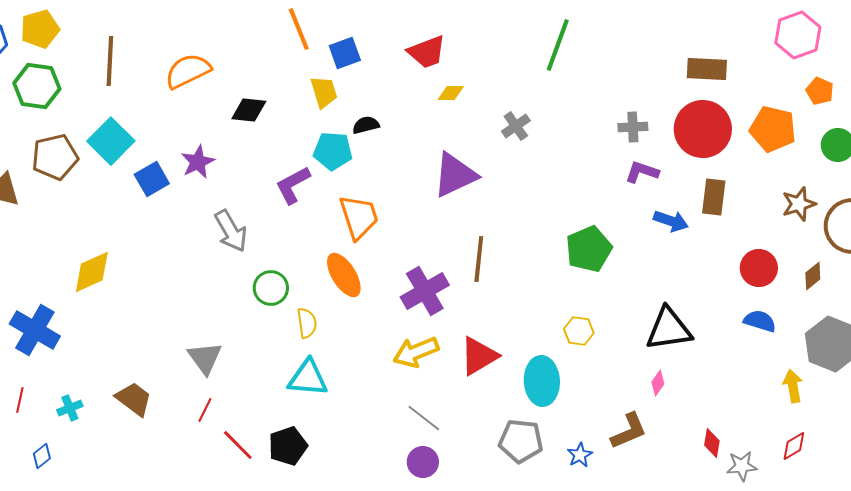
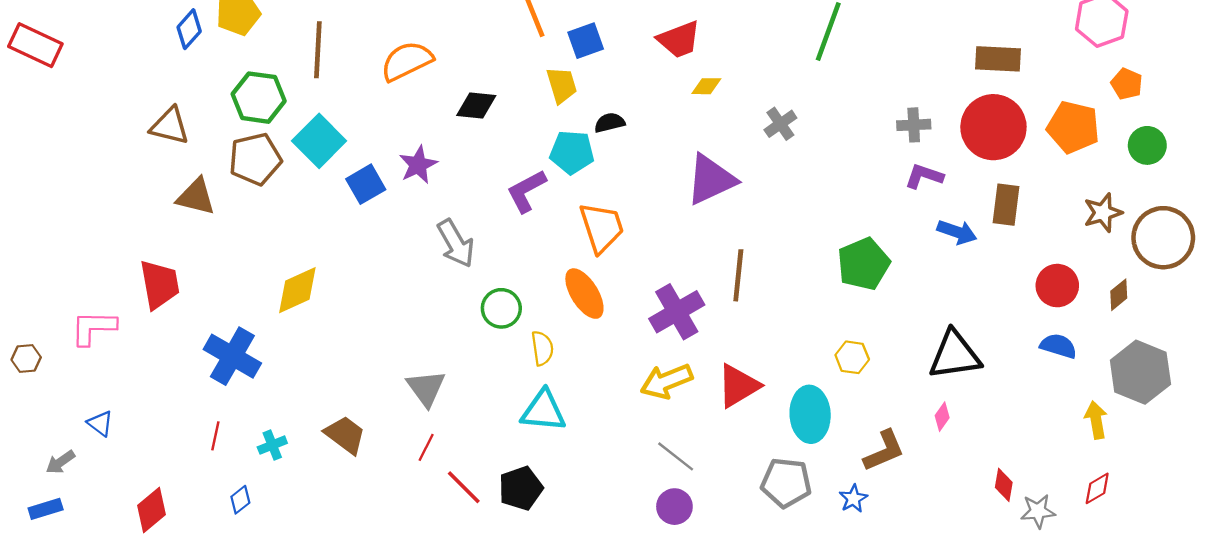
green hexagon: (37, 86) -> (259, 98), moved
brown L-shape: (629, 431) -> (884, 451), moved

